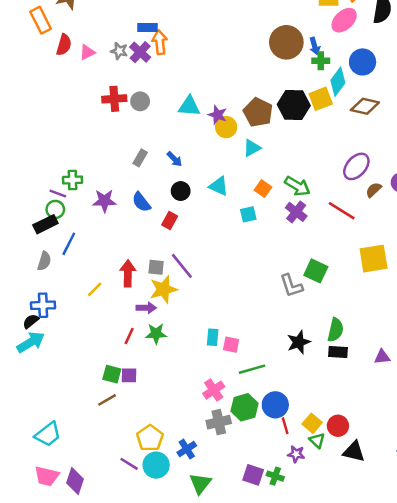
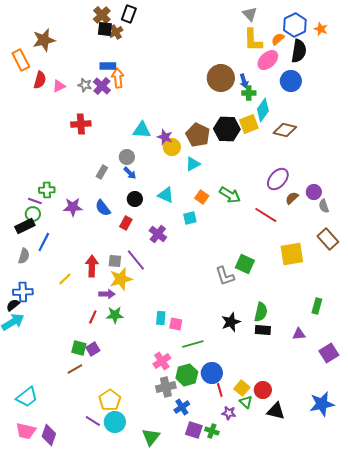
blue circle: (363, 62) -> (291, 81), moved
gray circle: (140, 101) -> (127, 157), moved
purple cross: (296, 212) -> (158, 234), moved
purple square: (129, 375) -> (93, 349), turned -32
blue cross: (187, 449) -> (182, 407), moved

